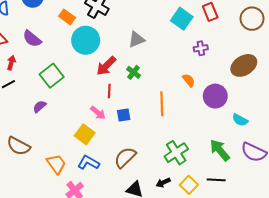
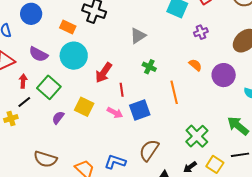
cyan circle: (86, 40) -> (74, 56), moved
red arrow: (106, 66) -> (104, 73), moved
green cross: (134, 72) -> (149, 67), moved
green square: (52, 76) -> (49, 87), moved
blue square: (124, 115) -> (140, 110), size x1.5
yellow square: (85, 134) -> (84, 107), moved

